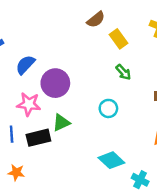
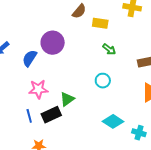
yellow rectangle: (118, 39) -> (100, 23), turned -35
purple circle: (55, 83) -> (53, 43), moved

